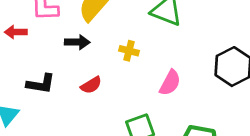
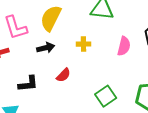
pink semicircle: (170, 83) -> (124, 46), moved

